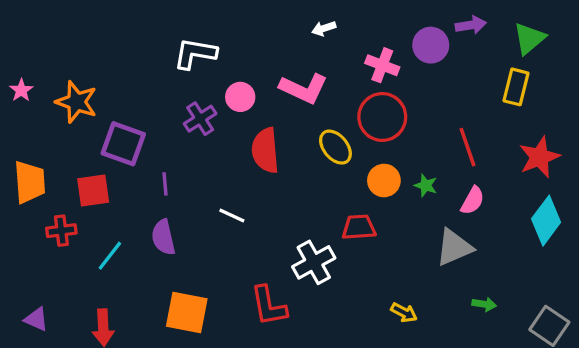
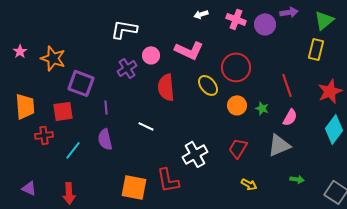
pink cross: (382, 65) -> (236, 19), moved
red trapezoid: (359, 227) -> (238, 148), moved, turned -55
orange square: (187, 313) -> (134, 187), moved

